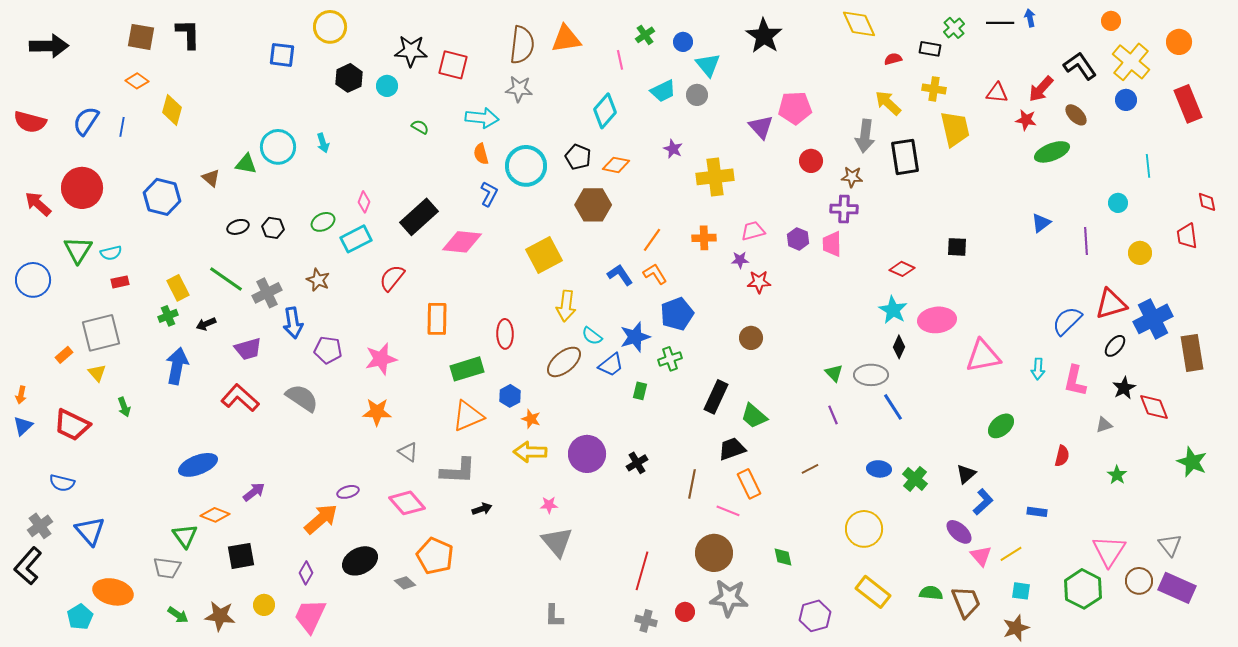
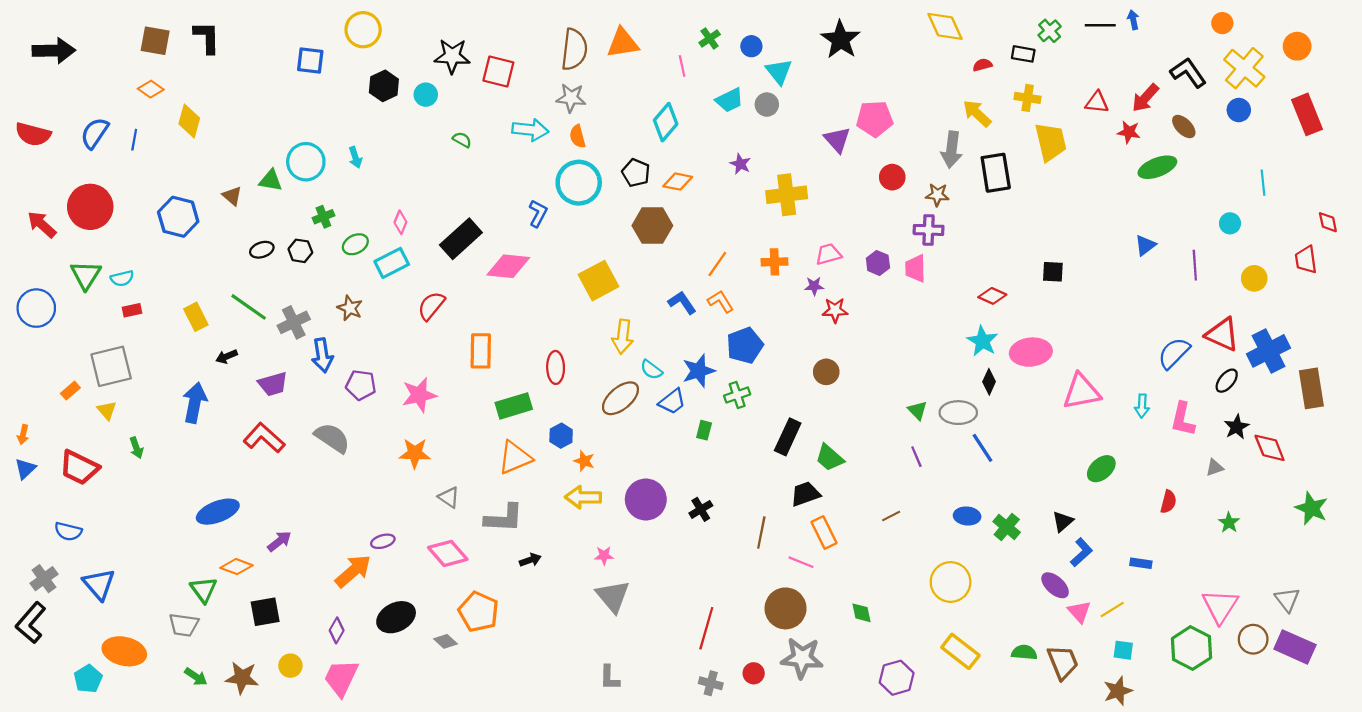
orange semicircle: (481, 154) -> (578, 136), moved
red triangle: (1111, 304) -> (1222, 334), turned 40
green cross: (168, 316) -> (323, 217), moved

